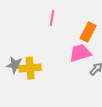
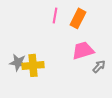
orange rectangle: (88, 32) -> (78, 18), moved

